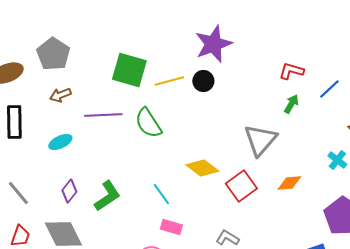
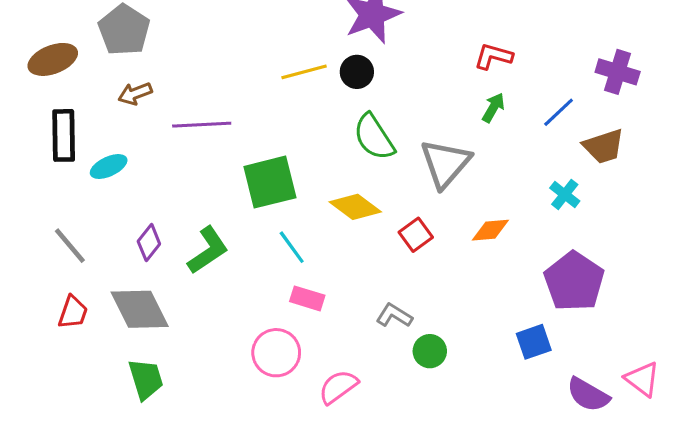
green square: (129, 70) -> (270, 182), moved, turned -30
blue line: (329, 89) -> (559, 112), moved
green semicircle: (148, 123) -> (374, 137), moved
cyan ellipse: (60, 142) -> (109, 167), moved
red square: (241, 186) -> (416, 235), size x0.7

